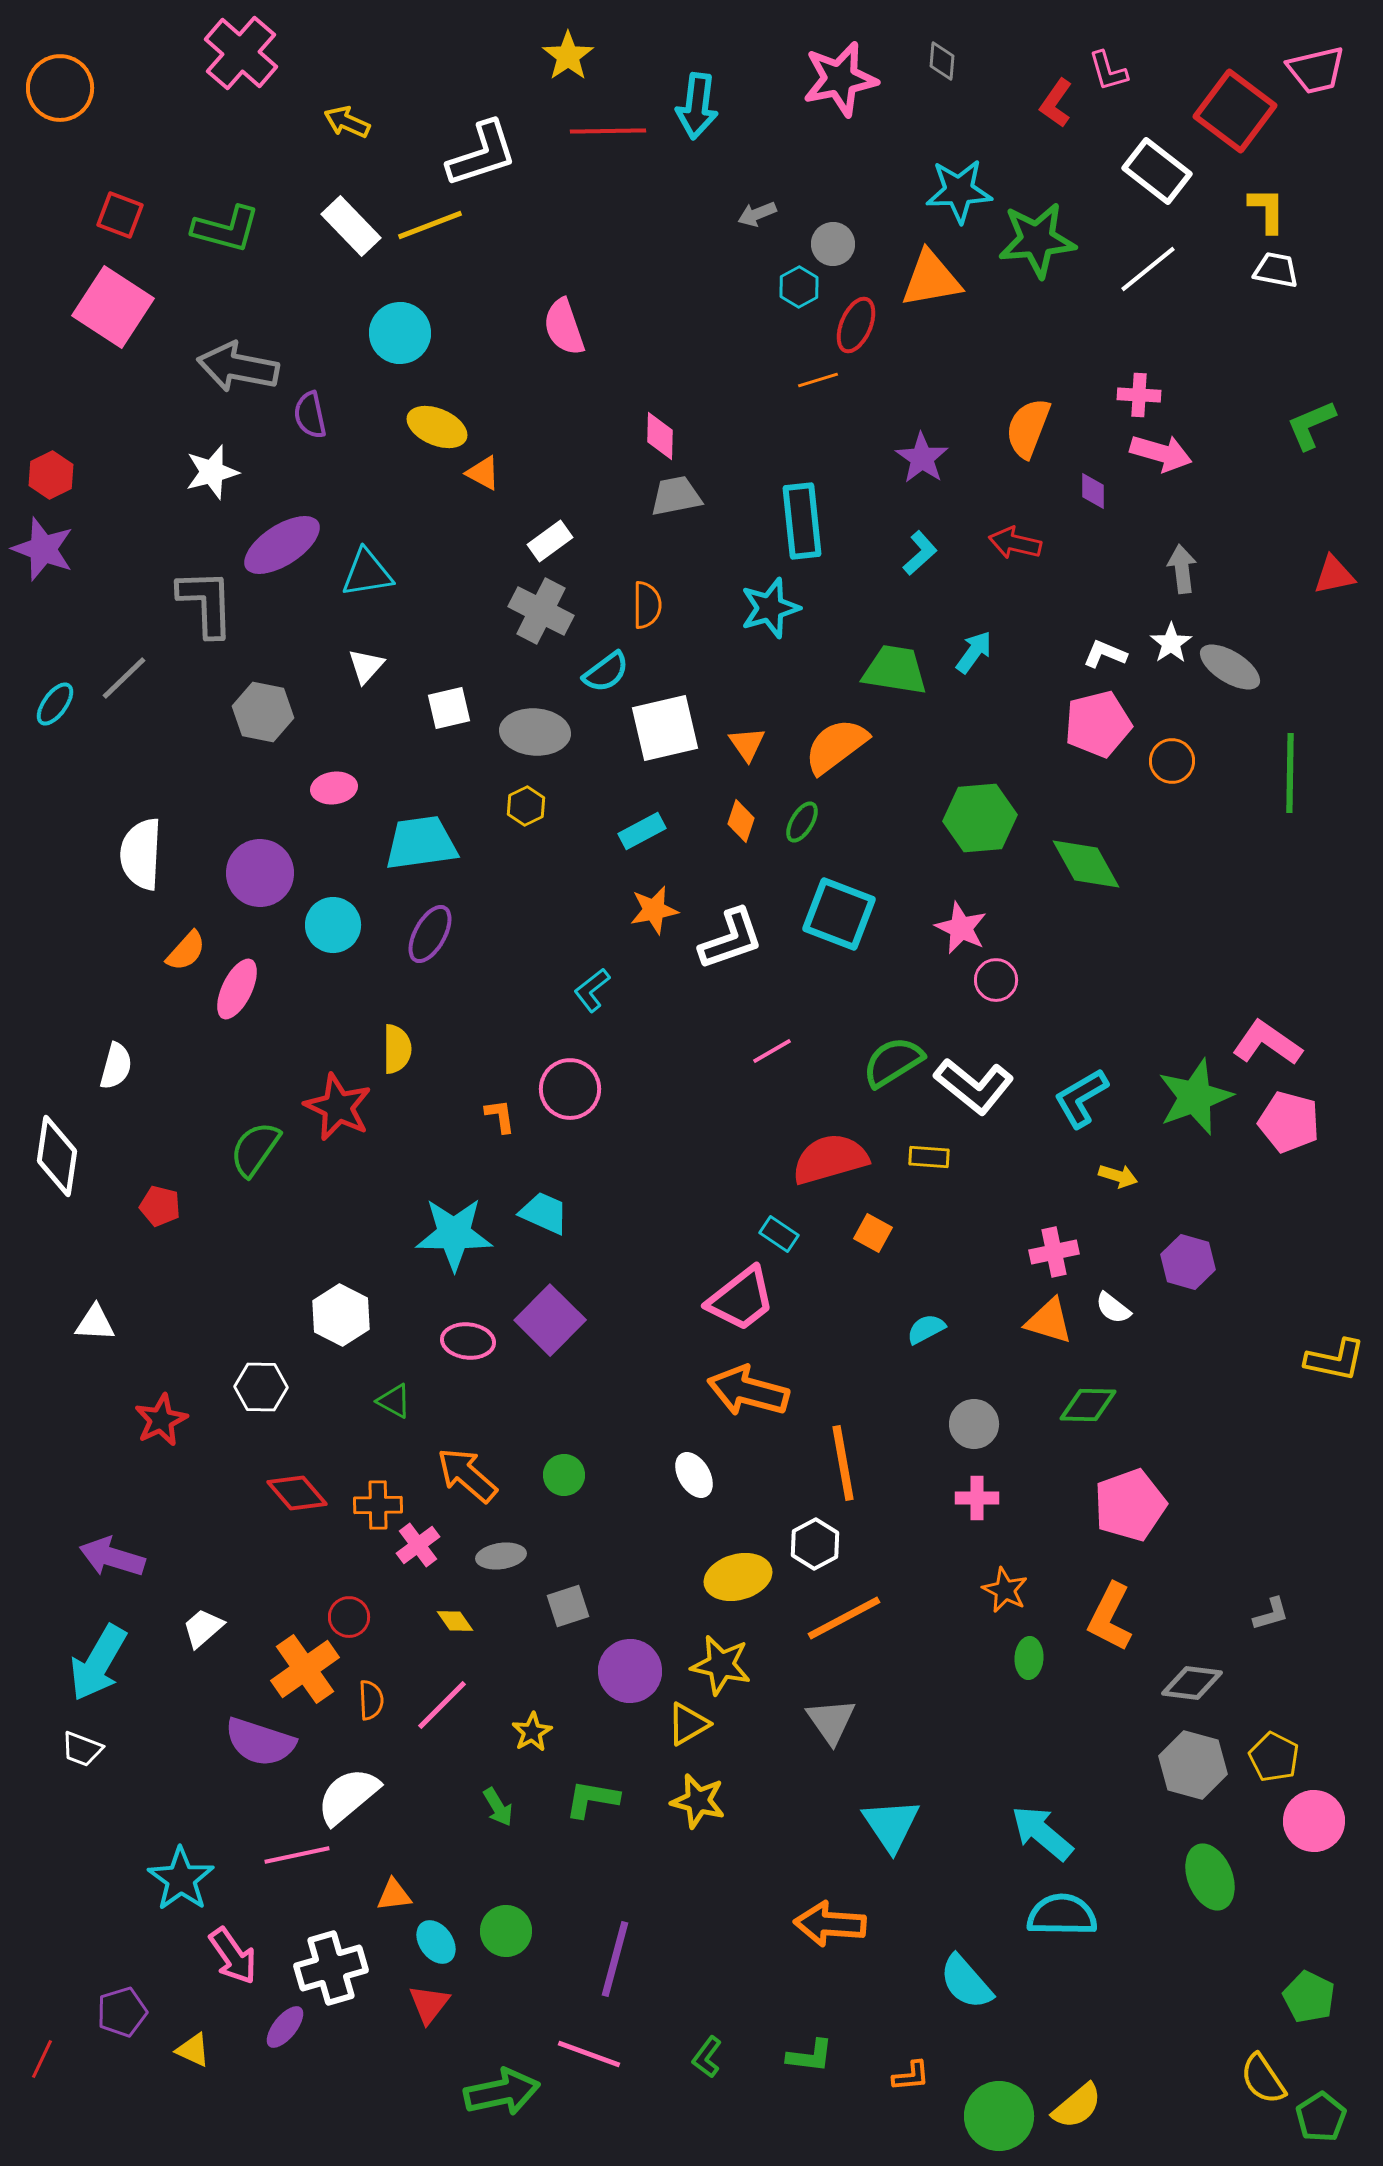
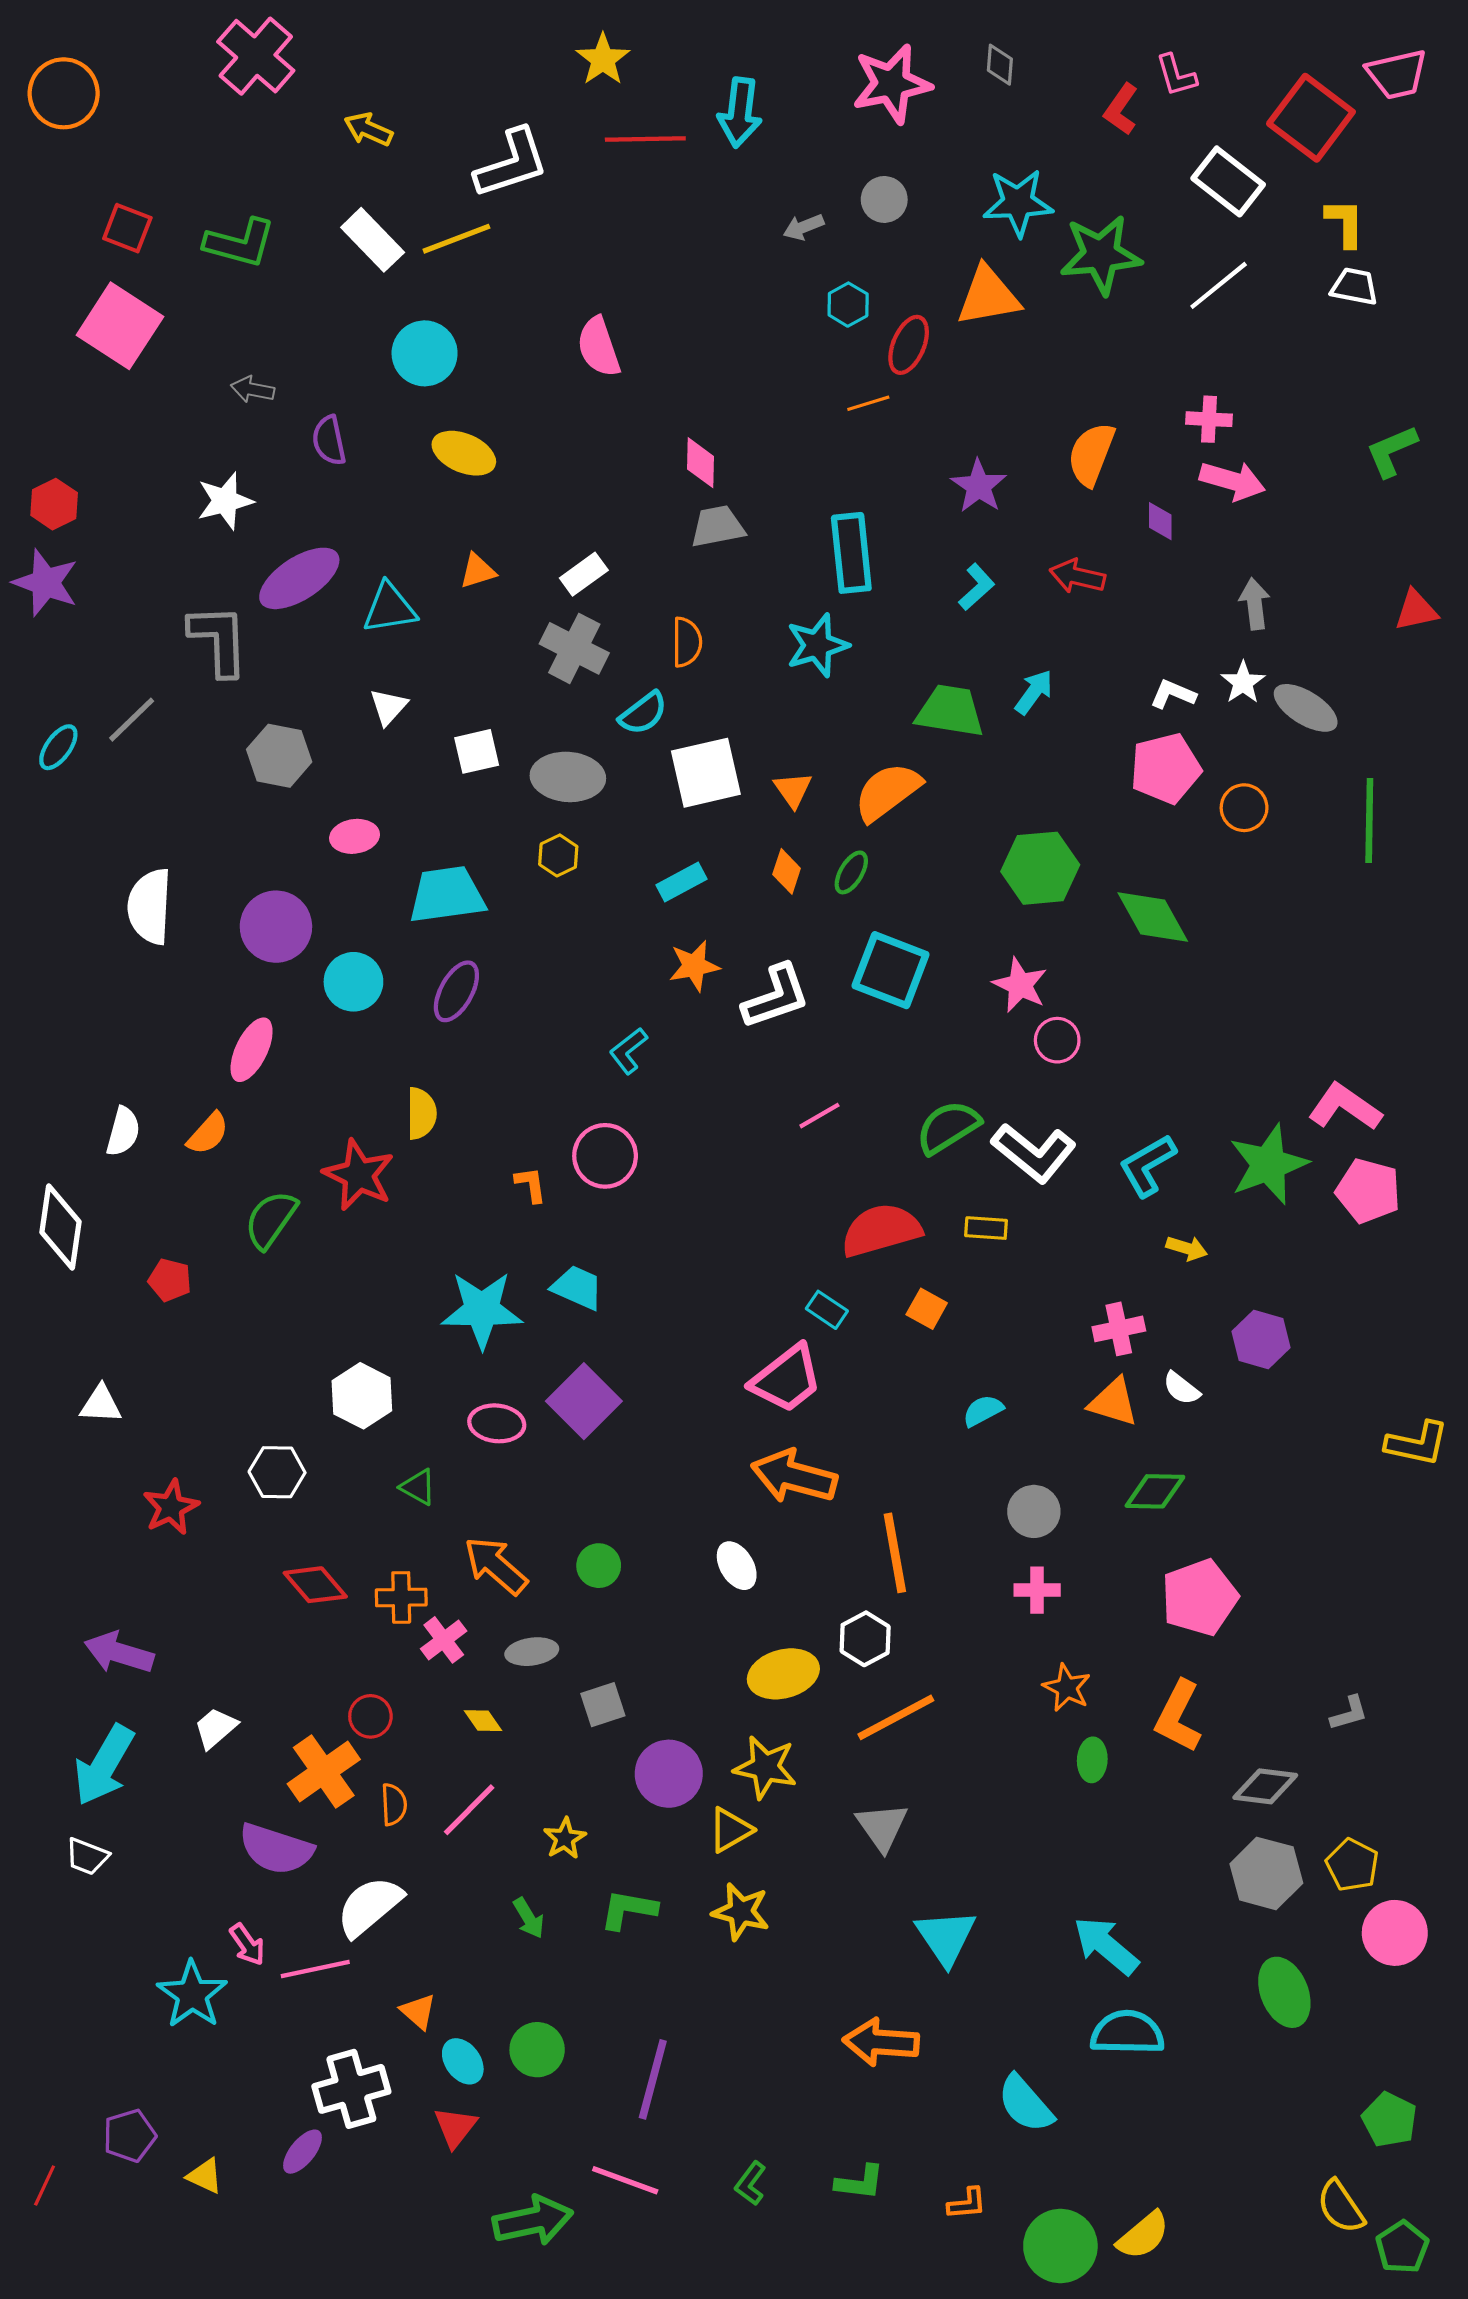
gray circle: (833, 244) -> (884, 199), moved
gray arrow: (238, 367) -> (253, 389), size x0.5
orange triangle: (483, 473) -> (478, 571), moved, turned -45
orange semicircle: (186, 951) -> (208, 1134), moved
orange triangle: (394, 1895) -> (418, 2011), turned 48
pink arrow: (233, 1956) -> (247, 1945), moved, size x0.7

